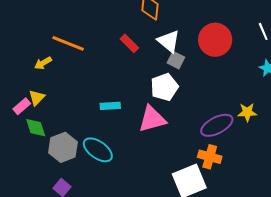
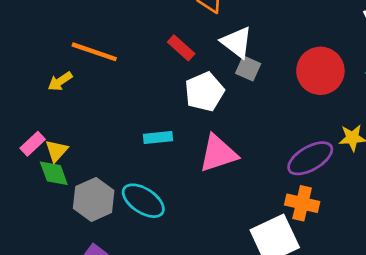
red circle: (215, 40) -> (320, 71), moved
white pentagon: (164, 87) -> (204, 92), moved
yellow triangle: (37, 98) -> (56, 151), moved

